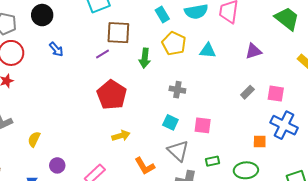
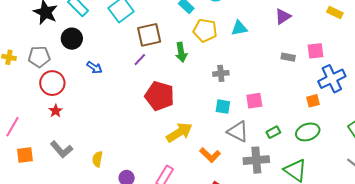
gray rectangle: (247, 92) -> (288, 57), turned 72
blue cross: (284, 125) -> (332, 79), turned -36
yellow arrow: (121, 136) -> (179, 132), size x1.5

